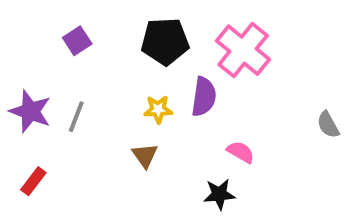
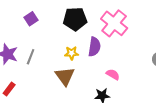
brown triangle: (145, 156) -> (65, 76), size x1.5

